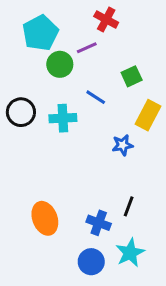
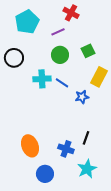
green circle: (60, 64) -> (60, 55), moved
blue line: (96, 97) -> (62, 83), moved
black circle: (21, 112) -> (14, 58), moved
blue circle: (91, 262) -> (45, 174), moved

